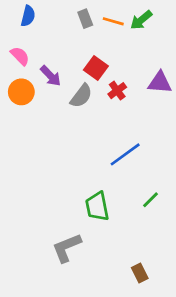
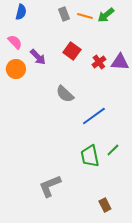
red cross: (117, 91) -> (99, 62), moved
gray semicircle: (81, 96) -> (65, 94), moved, turned 96
green trapezoid: (97, 206) -> (90, 156), moved

